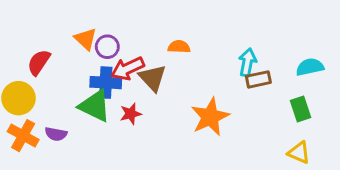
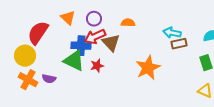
purple circle: (107, 47) -> (94, 19), moved
red semicircle: (39, 62) -> (38, 33), size x1.4
cyan arrow: (248, 62) -> (172, 33), turned -90

